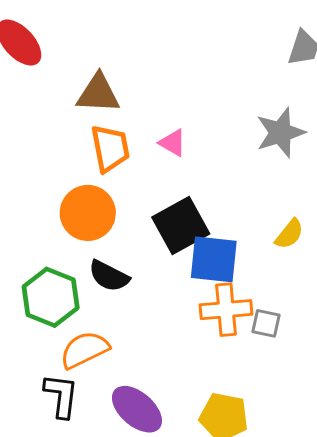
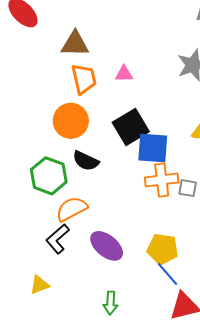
pink triangle: (173, 143) -> (124, 74), turned -30
black L-shape: (61, 396) -> (58, 239), turned -136

